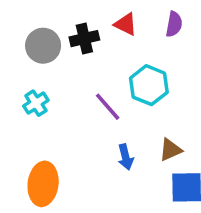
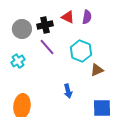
purple semicircle: (174, 24) -> (87, 17), moved
purple line: (108, 107) -> (47, 47), moved
brown triangle: (170, 150) -> (97, 70), moved

